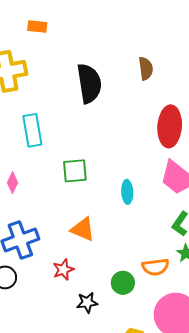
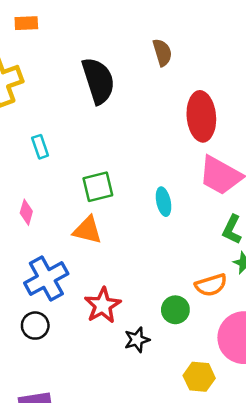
cyan rectangle: (32, 130) -> (40, 147), size x0.6
orange triangle: (83, 229) -> (87, 230), moved
red star: (63, 270) -> (103, 305), size x1.4

